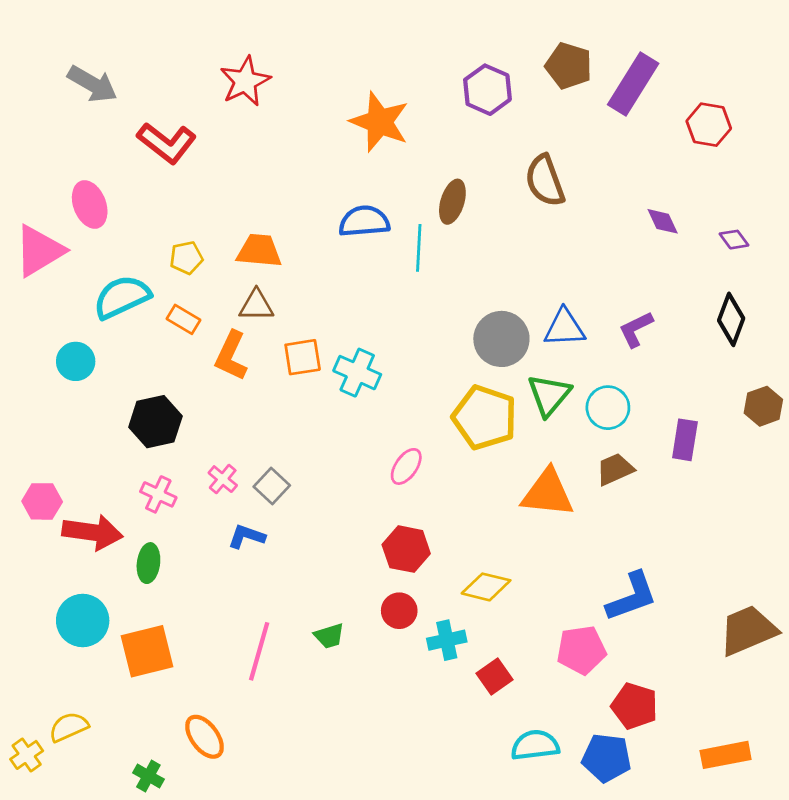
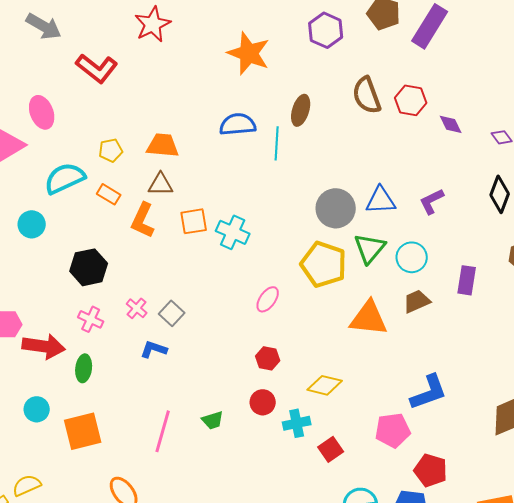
red hexagon: (709, 125) -> (411, 100), moved
red hexagon: (406, 549) -> (268, 358), size x0.7
cyan circle: (83, 621) -> (37, 409), size x0.7

